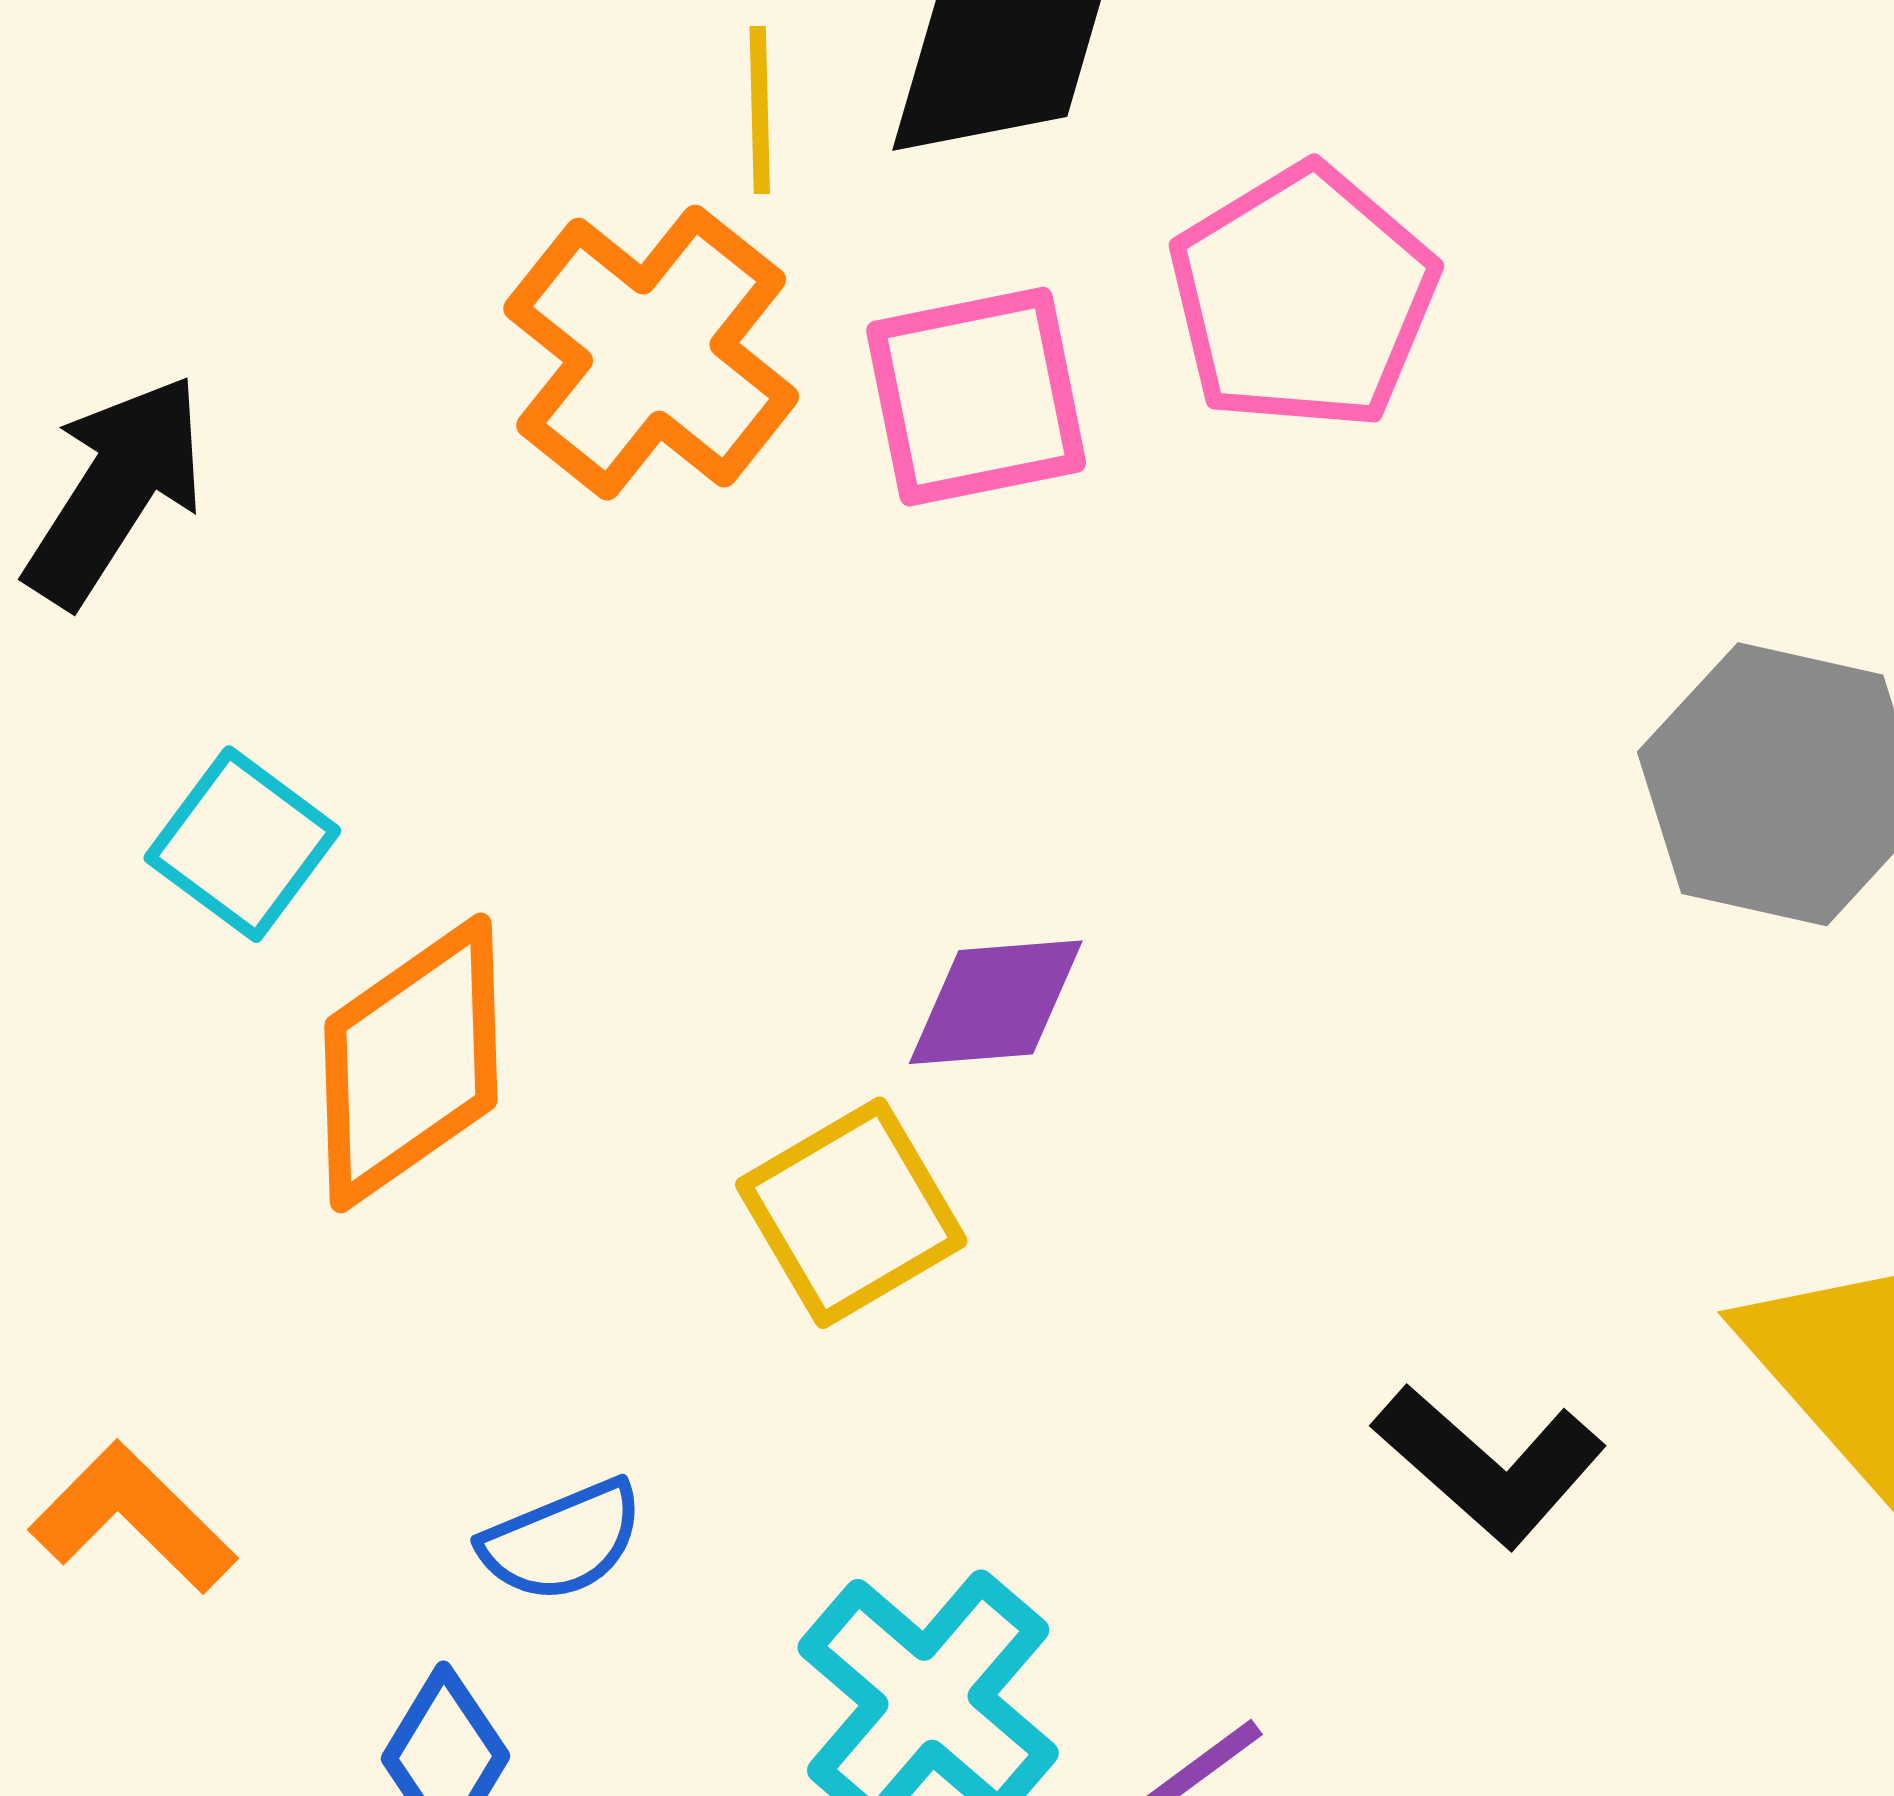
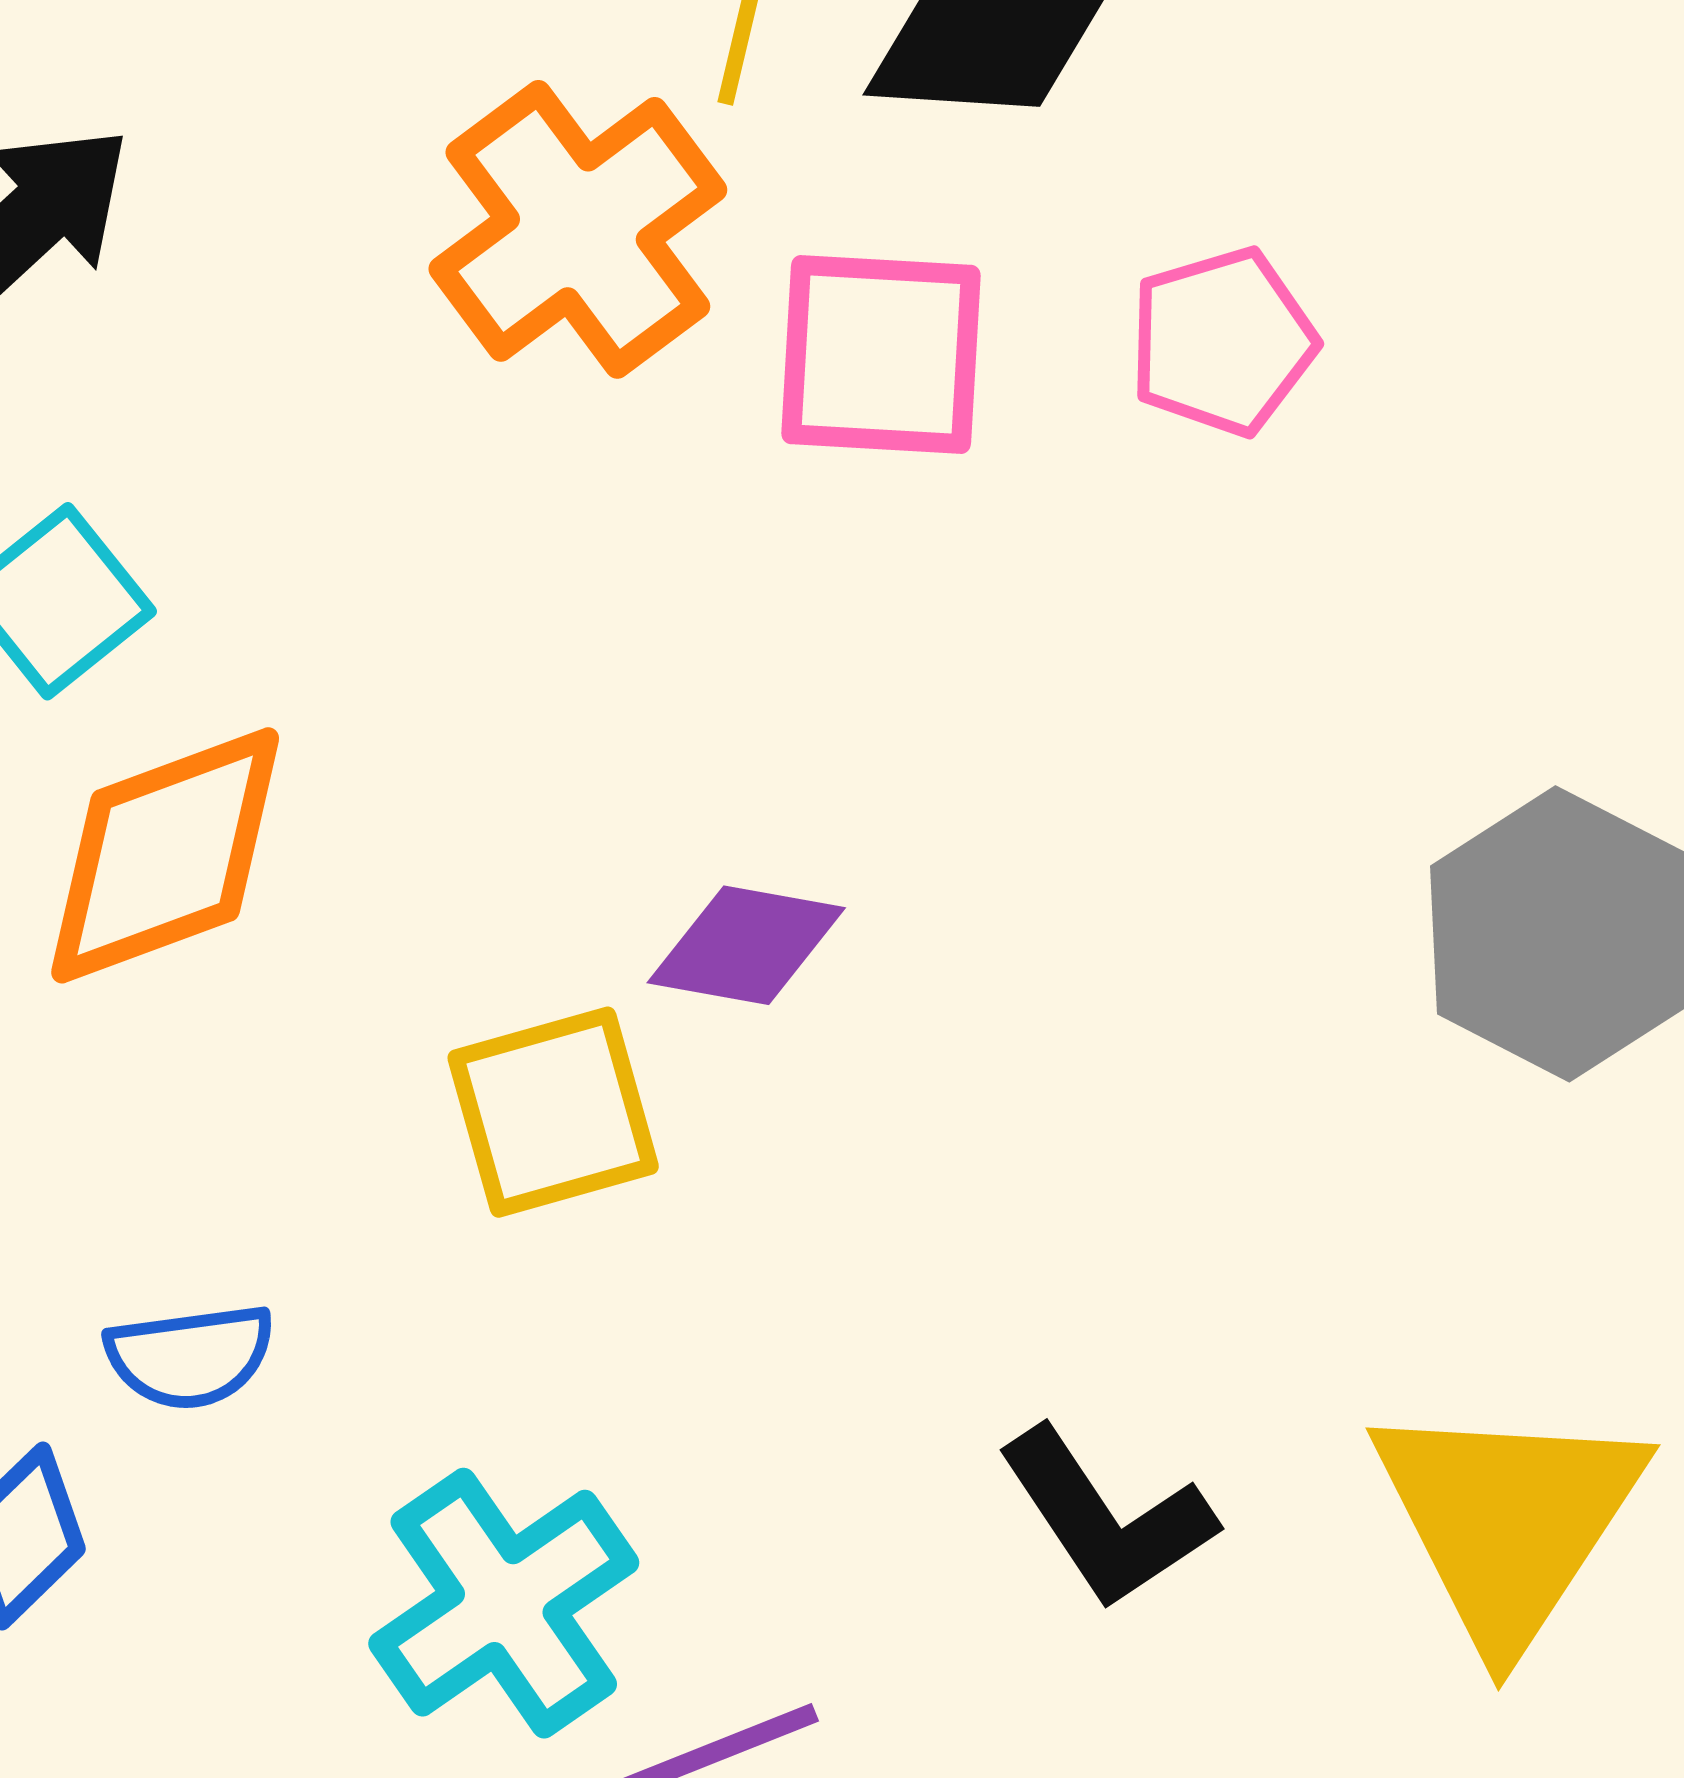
pink pentagon: (1303, 298) -> (1222, 342), size x0.7

